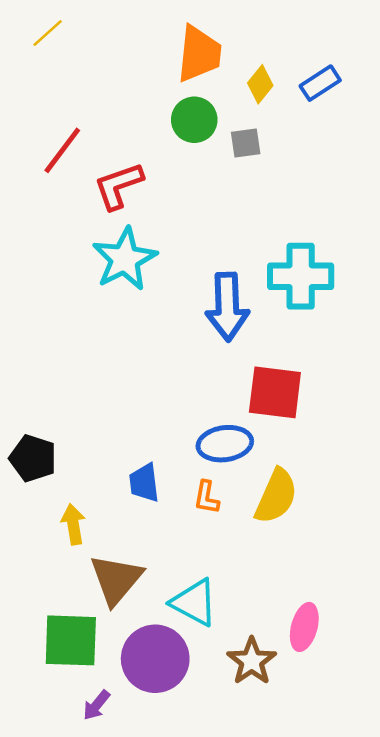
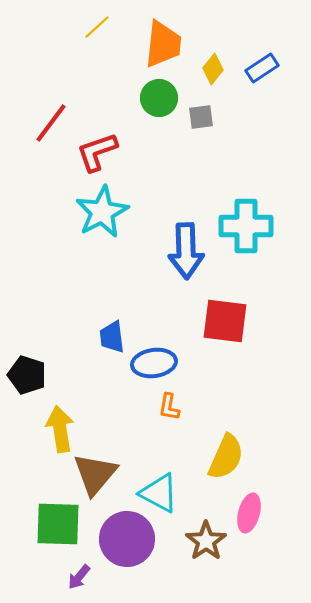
yellow line: (48, 33) -> (97, 27), moved
blue ellipse: (225, 444) -> (154, 363), moved
blue trapezoid: (144, 483) -> (112, 337), moved
yellow semicircle: (276, 496) -> (226, 457), moved
yellow arrow: (73, 524) -> (60, 429), size x1.4

